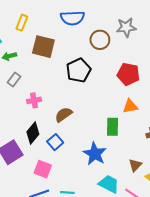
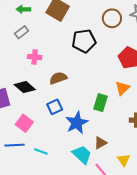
orange triangle: (130, 106) -> (122, 88), turned -49
black diamond: (33, 133) -> (25, 87), turned 75
blue square: (55, 142) -> (55, 107), moved
brown triangle: (135, 165) -> (100, 143), moved

